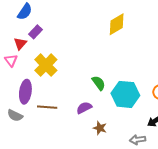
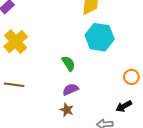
cyan hexagon: (125, 94) -> (100, 37), moved
purple semicircle: (84, 108) -> (70, 89), moved

